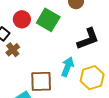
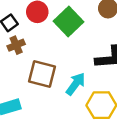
brown square: (41, 81) -> (42, 74), moved

